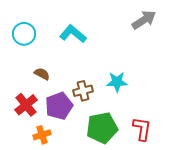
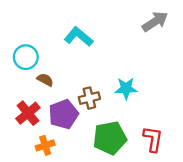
cyan circle: (24, 34) -> (26, 57), moved

